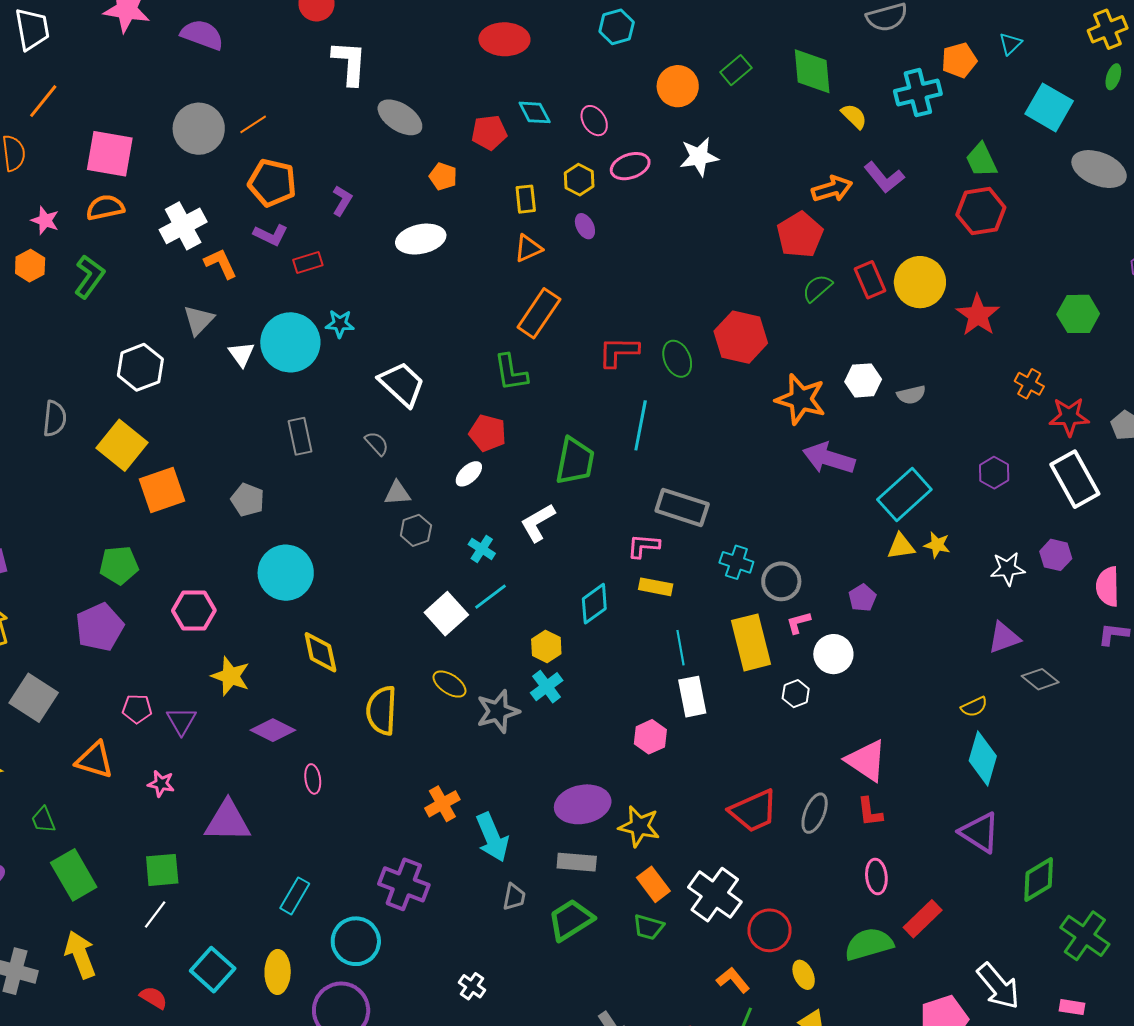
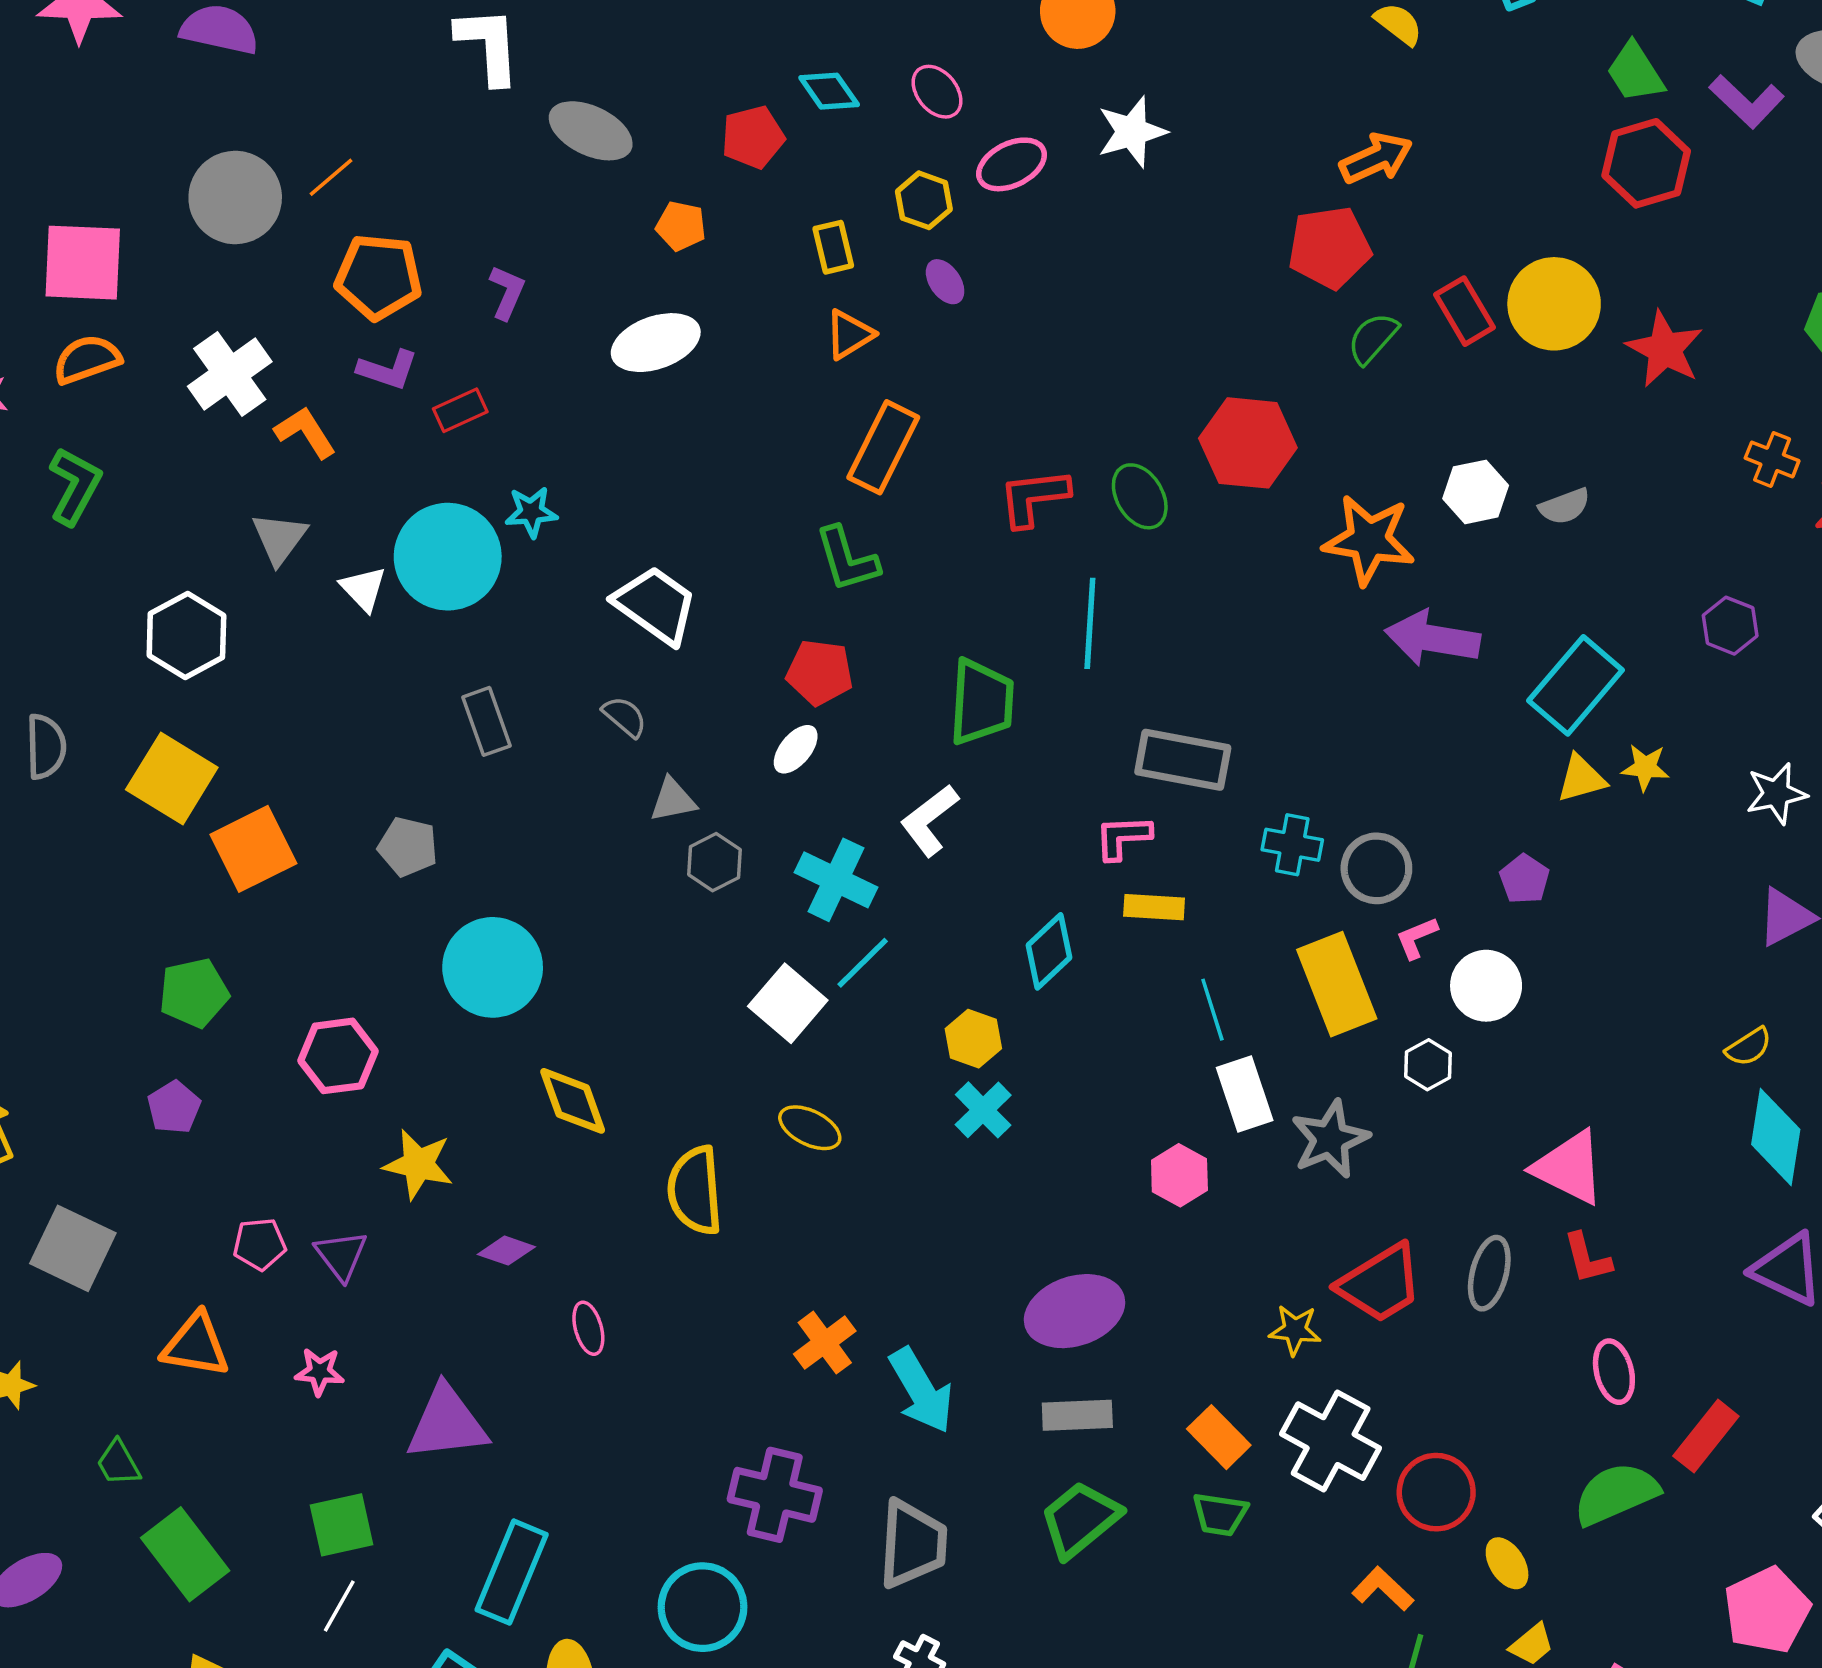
purple L-shape: (884, 177) -> (1747, 101), moved
red pentagon: (800, 235) -> (1329, 247), turned 30
cyan cross: (482, 549) -> (836, 880), size x1.6
purple pentagon: (100, 627) -> (174, 1107), size x0.6
gray star: (498, 711) -> (1330, 1139), moved
purple diamond: (273, 730) -> (506, 1251), size x0.7
yellow star: (639, 826) -> (1295, 1330), moved, size x0.7
cyan rectangle: (295, 896) -> (512, 1572), moved, size x1.5
gray trapezoid: (514, 897) -> (913, 1544), moved, size x1.8

